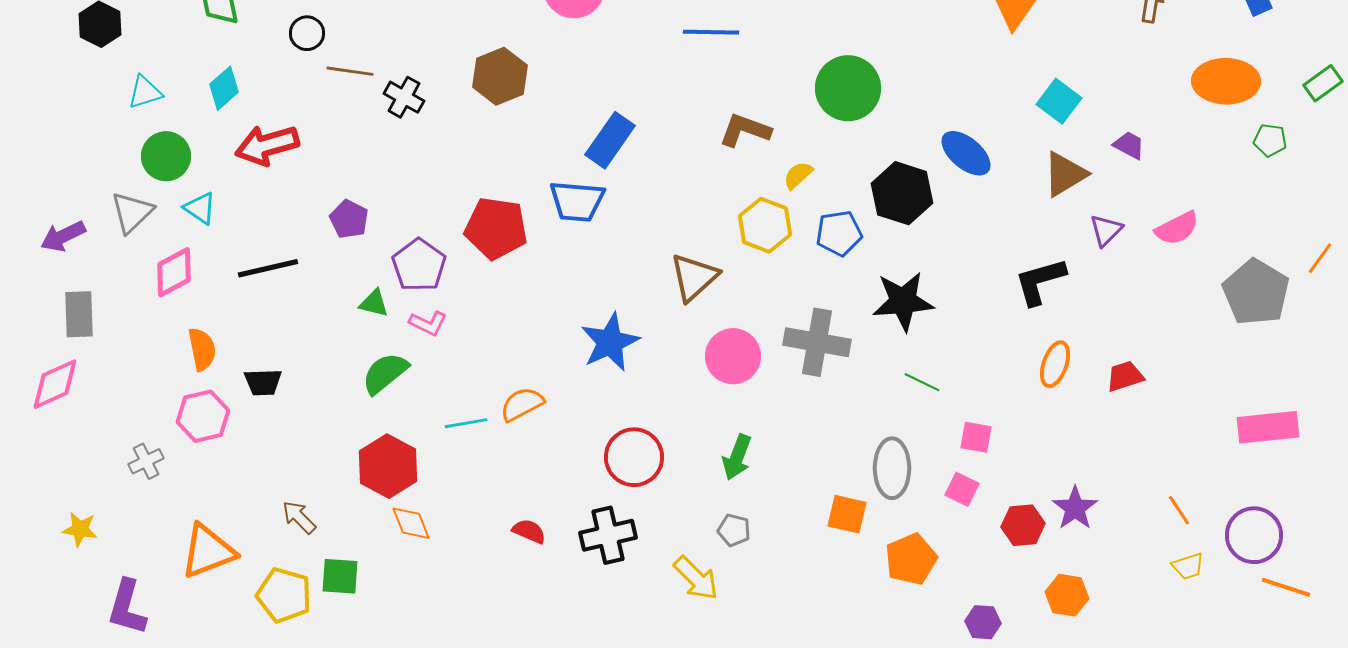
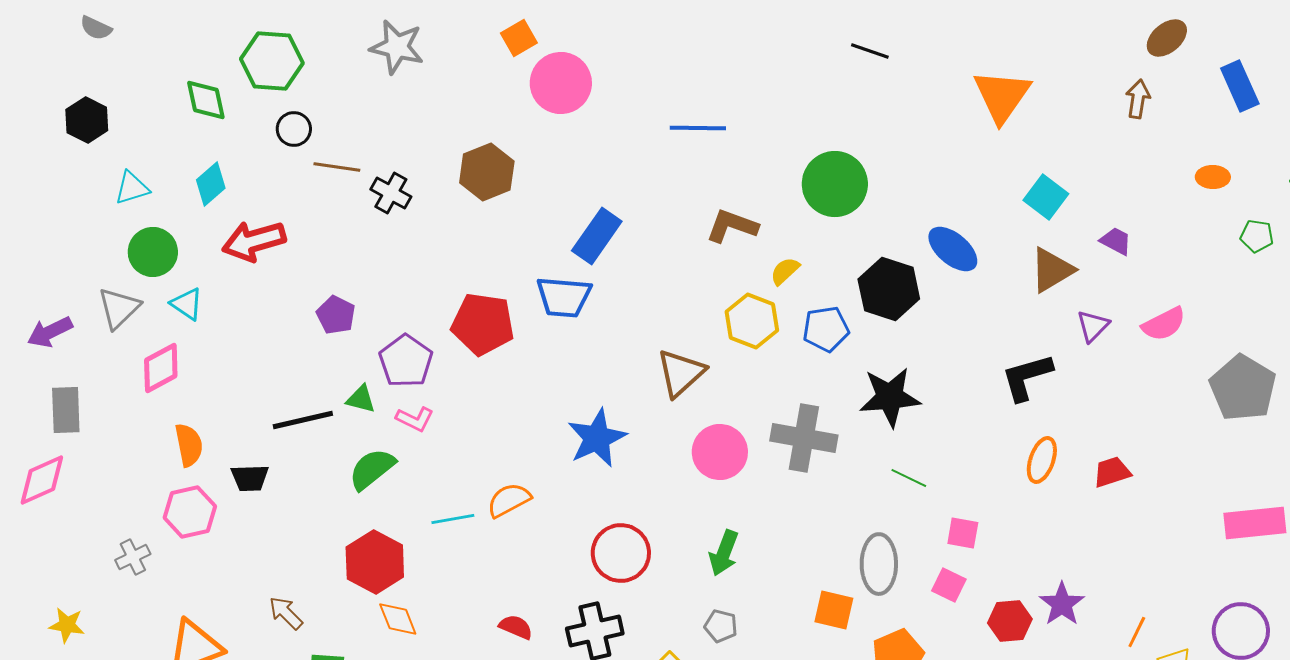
orange ellipse: (1226, 81) -> (1213, 177), size x0.5
black line: (268, 268) -> (303, 420), moved
orange line: (1179, 510) -> (1137, 632), moved, turned 60

